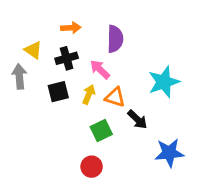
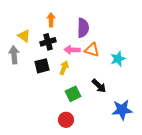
orange arrow: (71, 28) -> (51, 20), turned -88
pink arrow: (100, 69) -> (72, 50), turned -42
cyan star: (164, 82) -> (118, 59), size x0.7
orange triangle: (115, 97) -> (92, 50), moved

